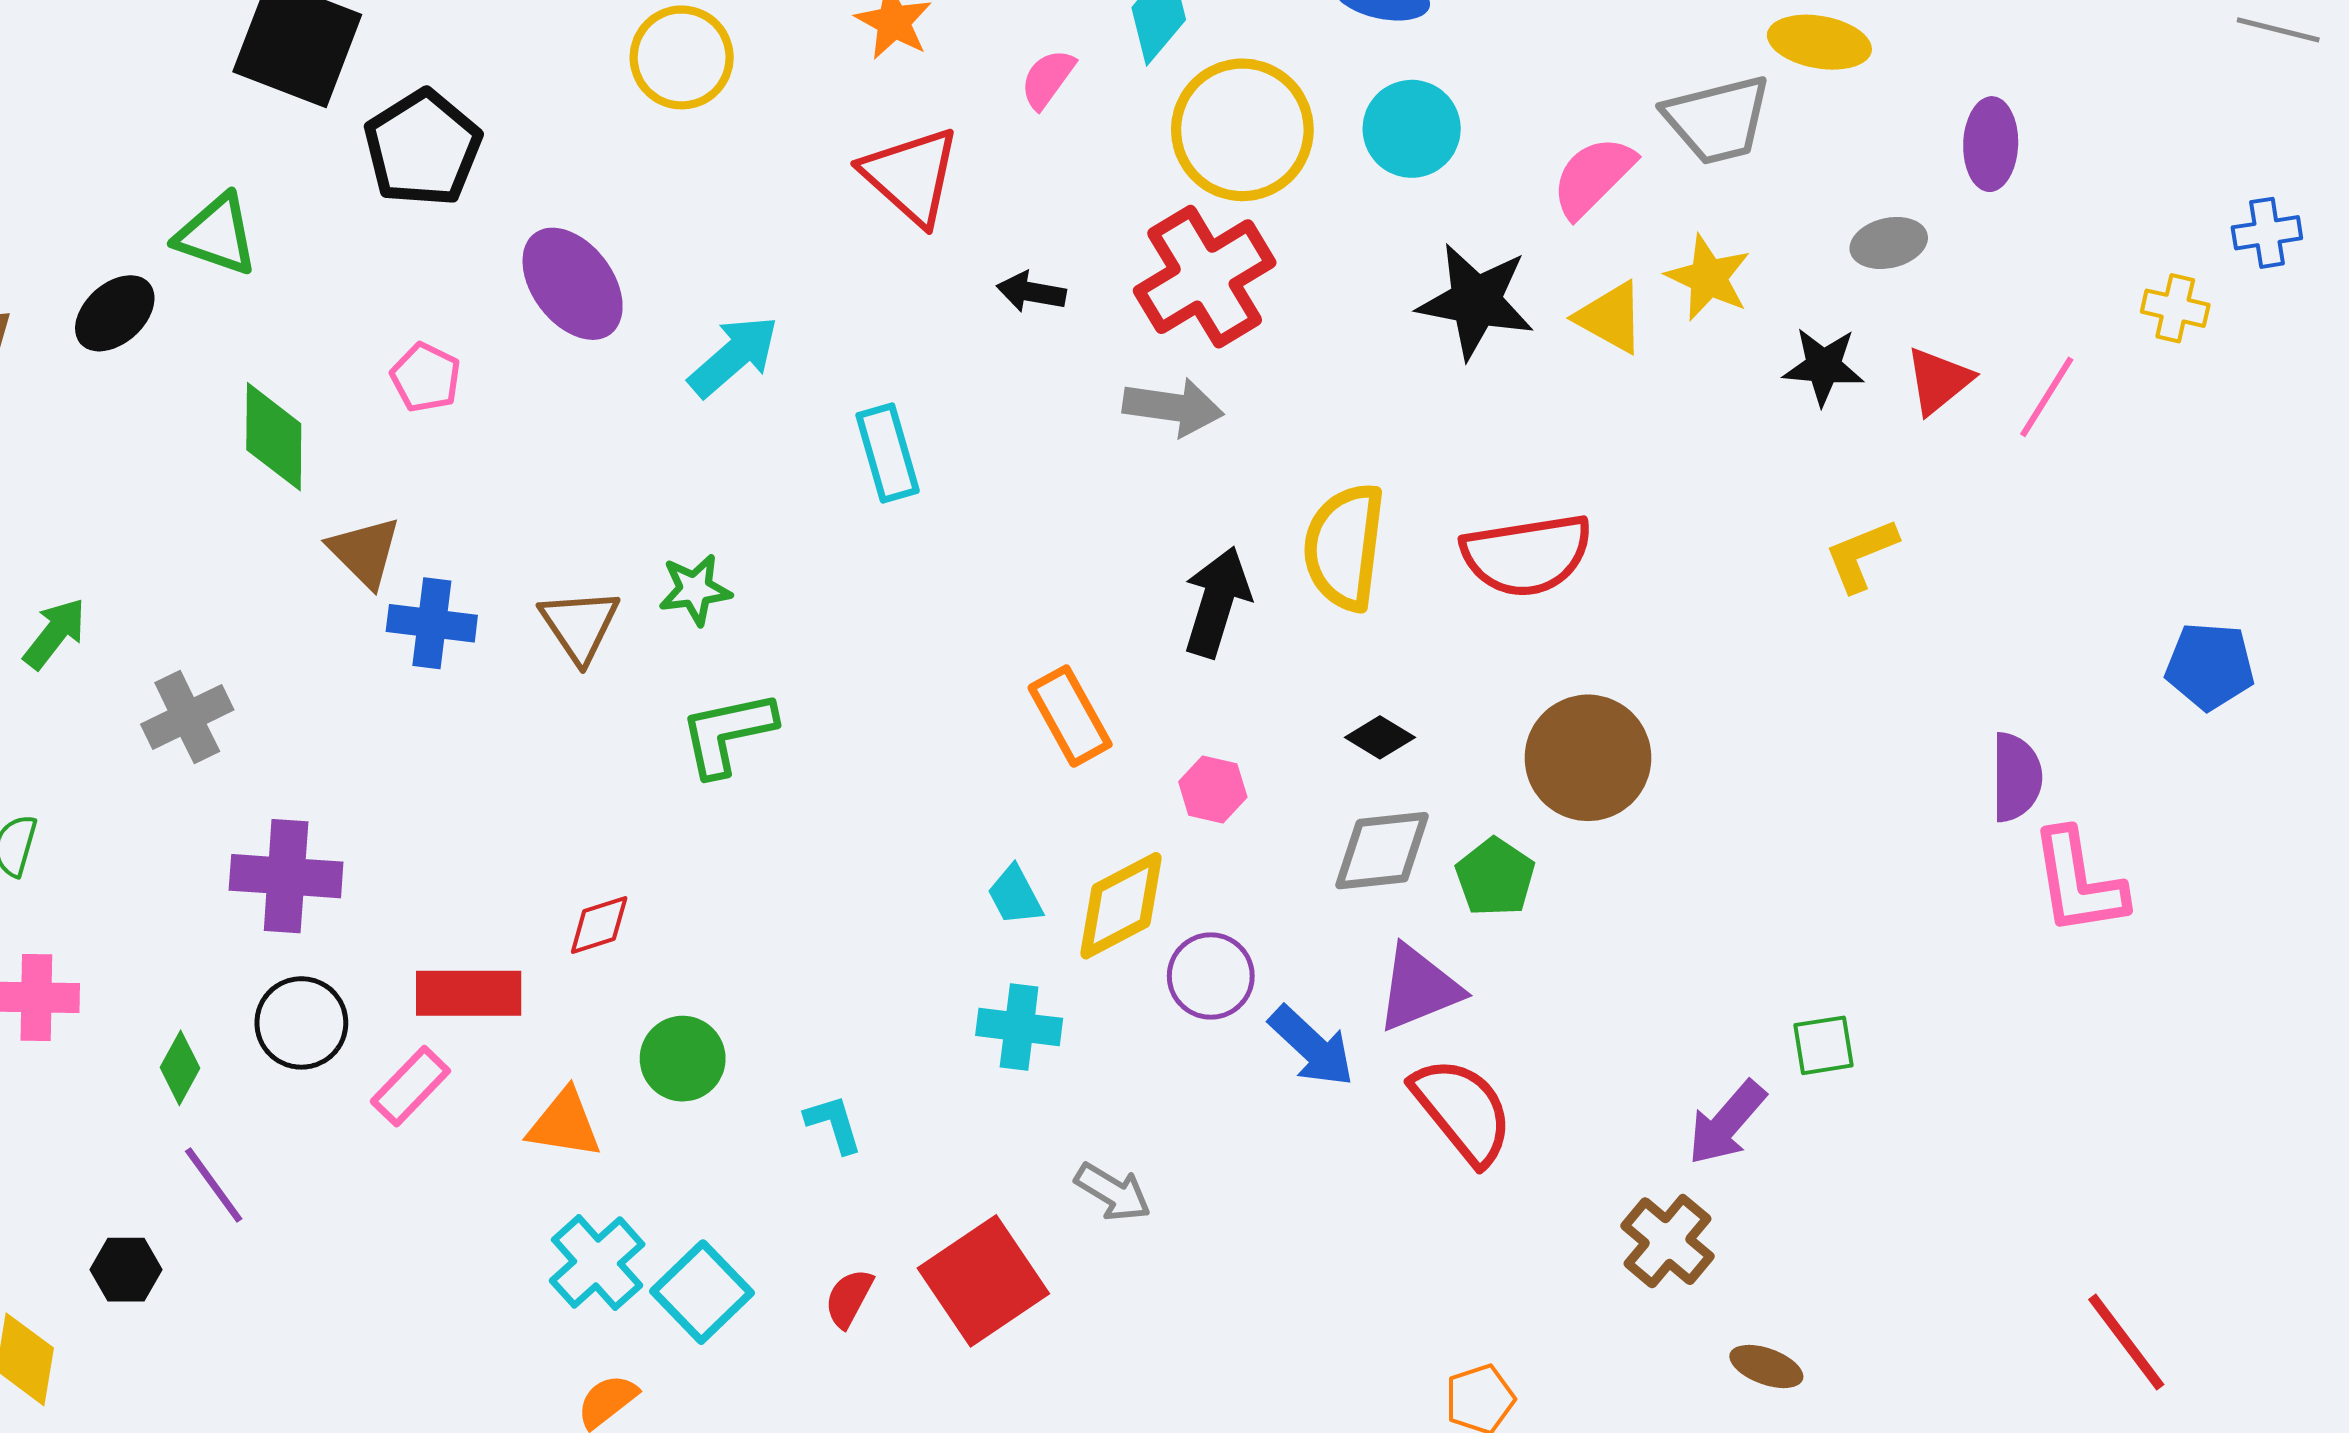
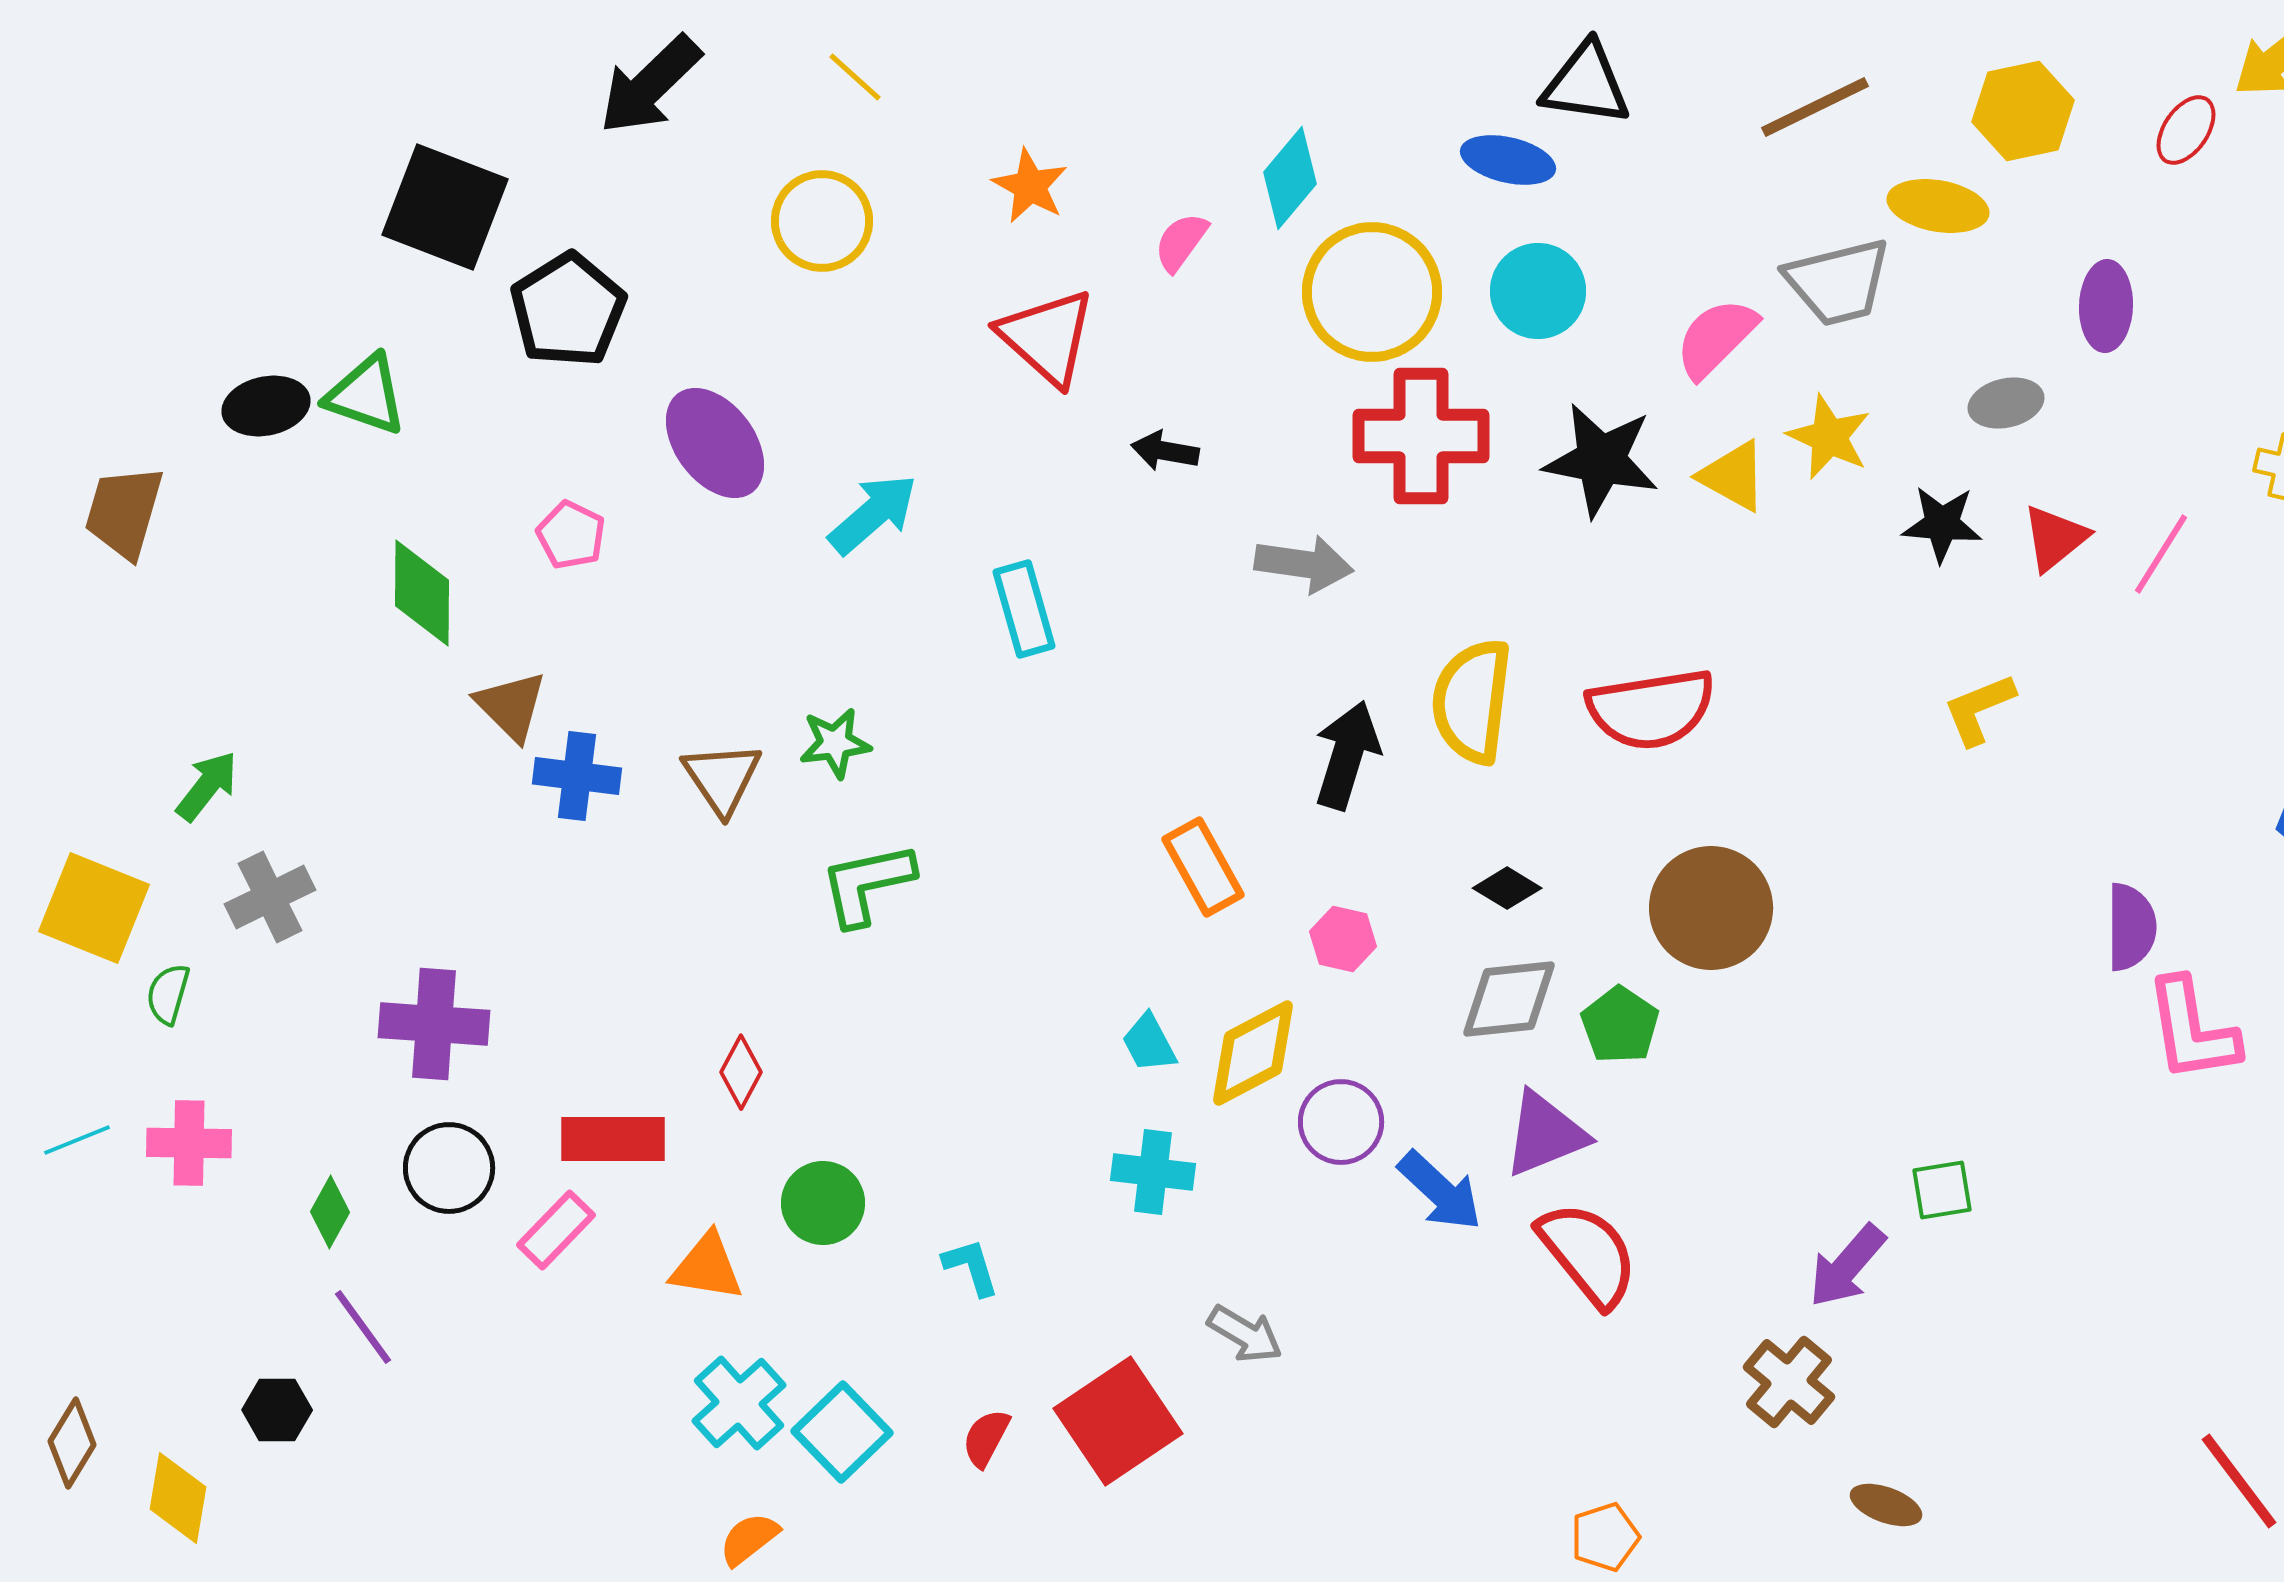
red cross: (1205, 277) -> (1421, 436), moved, turned 31
black ellipse: (115, 313) -> (266, 406), moved, turned 30
gray cross: (187, 717) -> (270, 897), moved
red diamond: (599, 925) -> (741, 1072), turned -44

